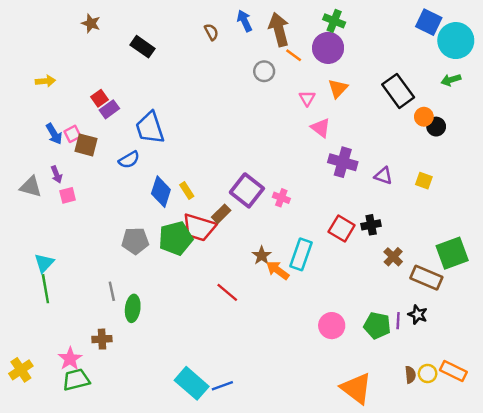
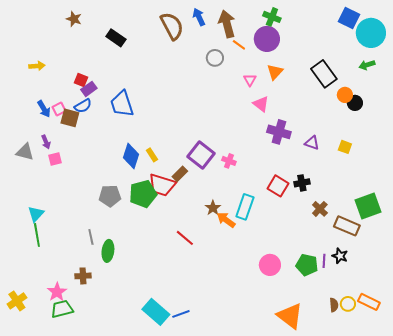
brown semicircle: (211, 32) -> (172, 26), size x2.0
red square: (100, 98) -> (81, 80), turned -32
blue semicircle: (129, 160) -> (83, 106), moved

